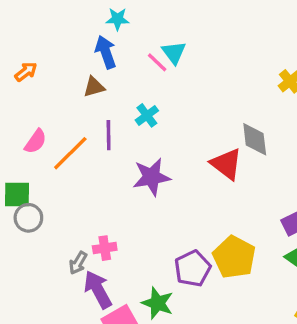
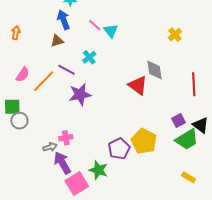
cyan triangle: (174, 52) -> (111, 31), moved
orange arrow: (26, 72) -> (16, 33), turned -40
purple line: (109, 135) -> (67, 70), turned -60
purple star: (152, 177) -> (80, 94), moved
gray arrow: (78, 263) -> (50, 147), turned -136

